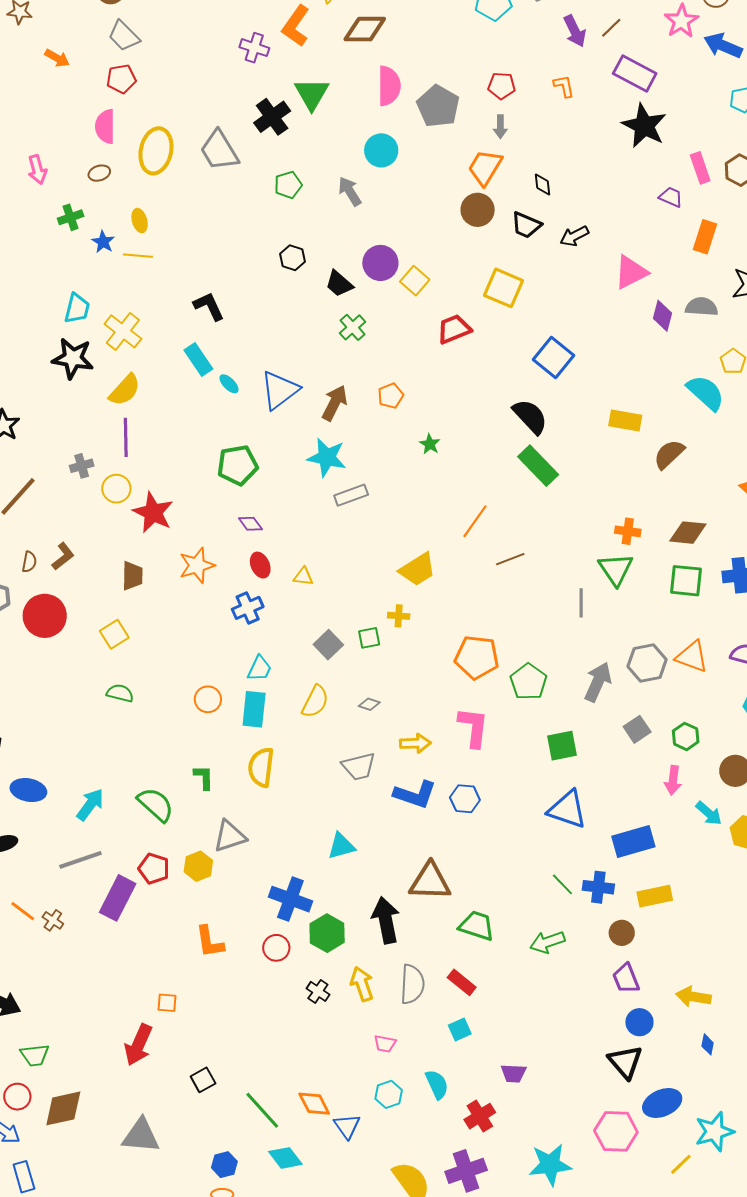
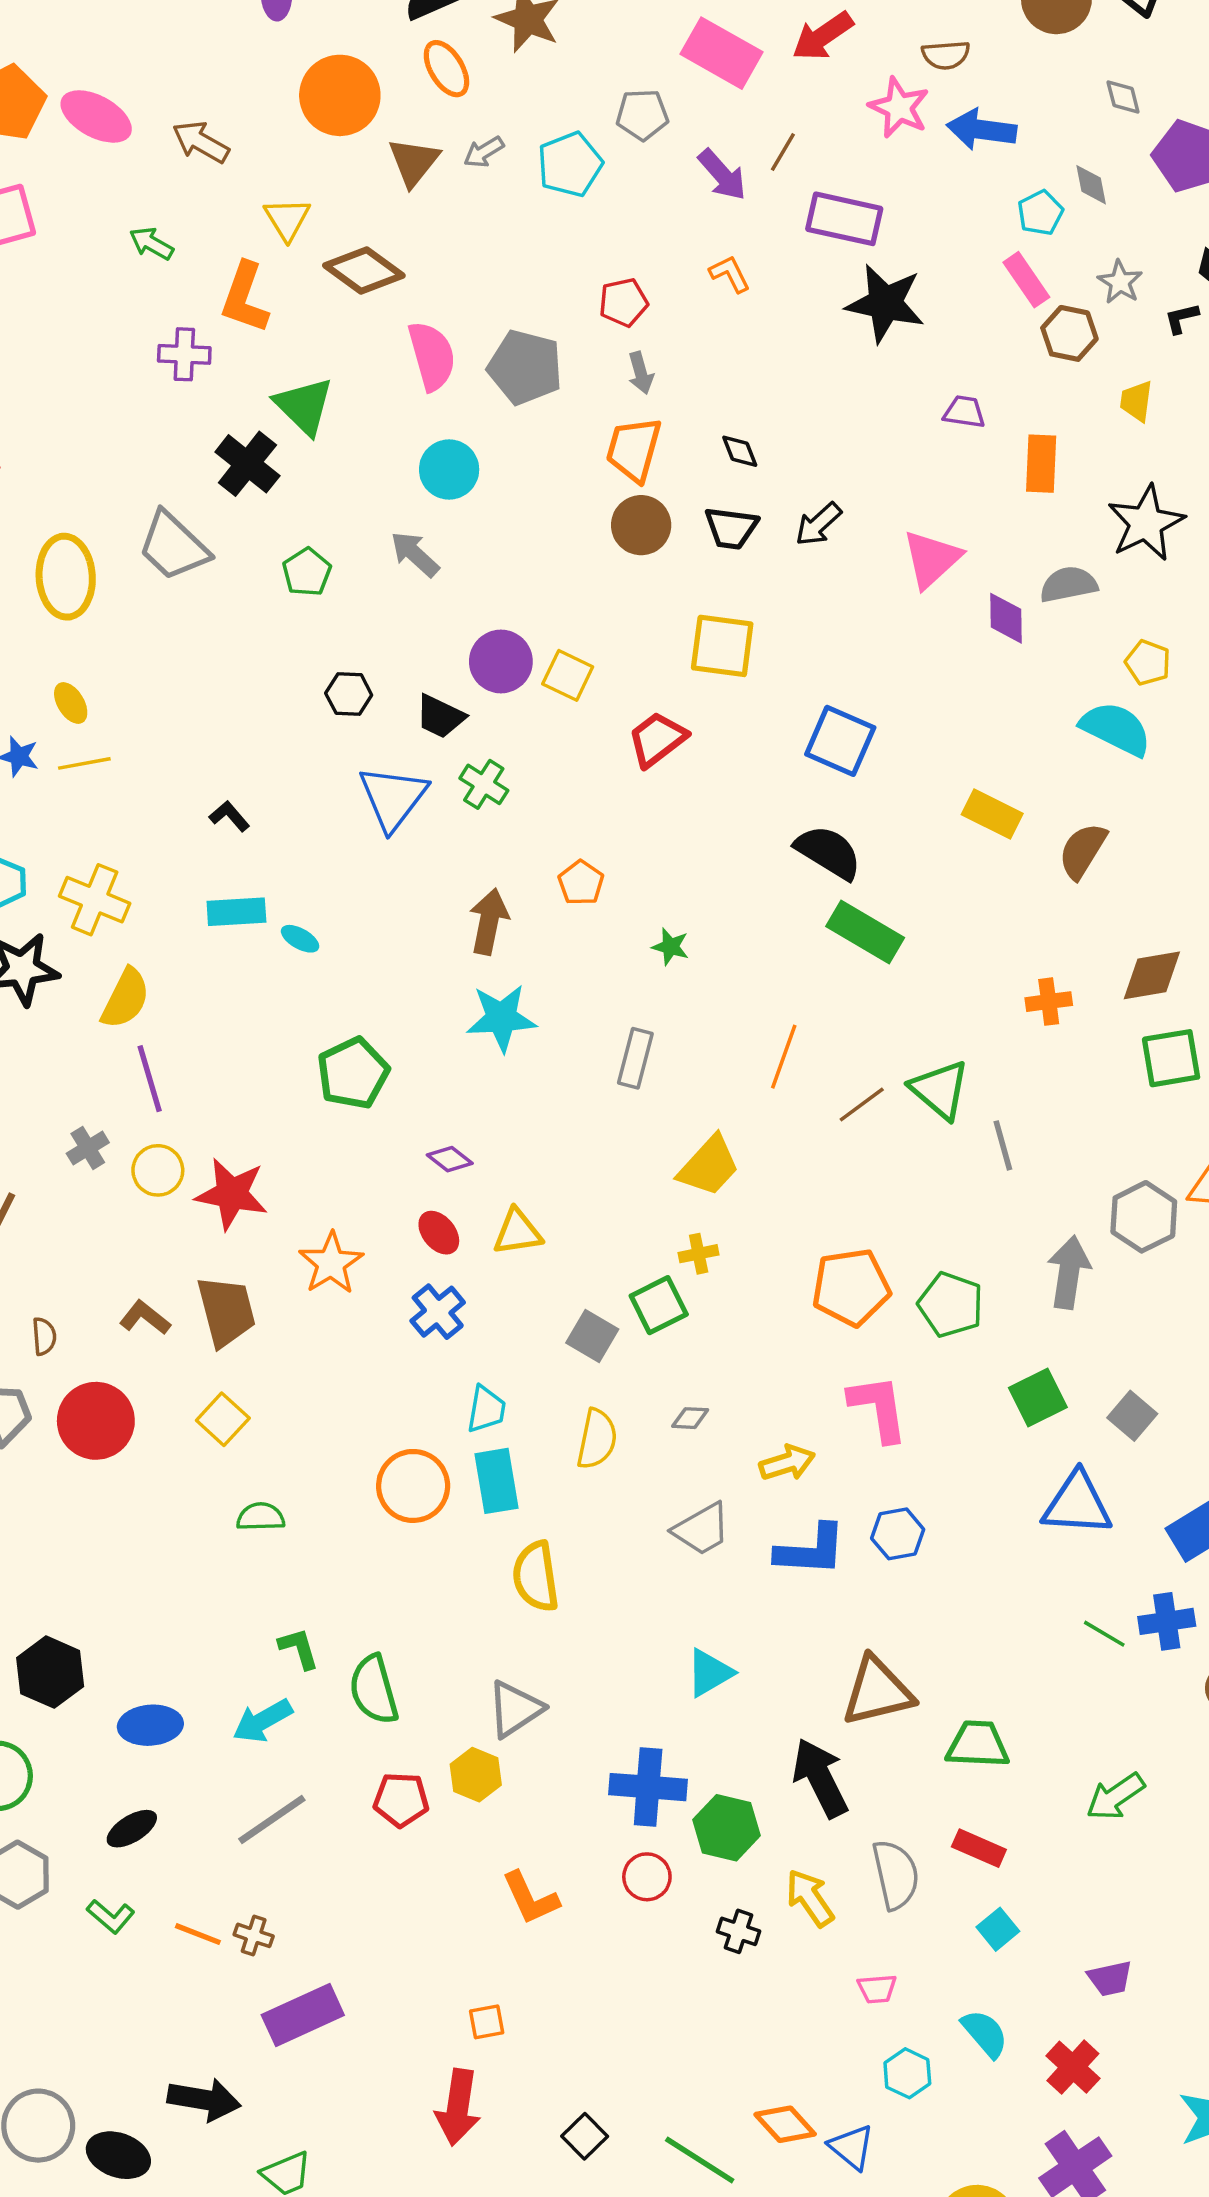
brown diamond: (365, 29) -> (364, 271), turned 51
pink rectangle: (700, 168) -> (1026, 280), moved
black L-shape: (209, 306) -> (229, 816), size x0.7
cyan rectangle: (198, 359) -> (236, 912), turned -44
blue triangle: (280, 390) -> (393, 798), moved
yellow rectangle: (625, 420) -> (992, 814), turned 32
gray rectangle: (351, 495) -> (635, 1058), moved, turned -40
purple diamond: (250, 524) -> (450, 1159), moved
brown L-shape: (63, 556) -> (145, 1318), moved, turned -88
green triangle: (616, 569) -> (940, 1090), moved
brown trapezoid: (132, 576) -> (226, 1311), size x1.4
yellow triangle: (303, 577) -> (518, 1232), size x1.4
green square: (369, 638) -> (659, 1305), size x1.4
orange circle: (208, 699) -> (413, 1486), size x1.5
gray square: (637, 729) -> (1132, 1416), moved
green L-shape: (204, 777) -> (299, 1648), moved
green semicircle: (156, 804) -> (374, 1690), turned -132
cyan arrow: (90, 805) -> (262, 1721), turned -140
purple rectangle: (118, 898) -> (303, 2015), moved, turned 54
green arrow: (547, 942) -> (1115, 1797), moved

